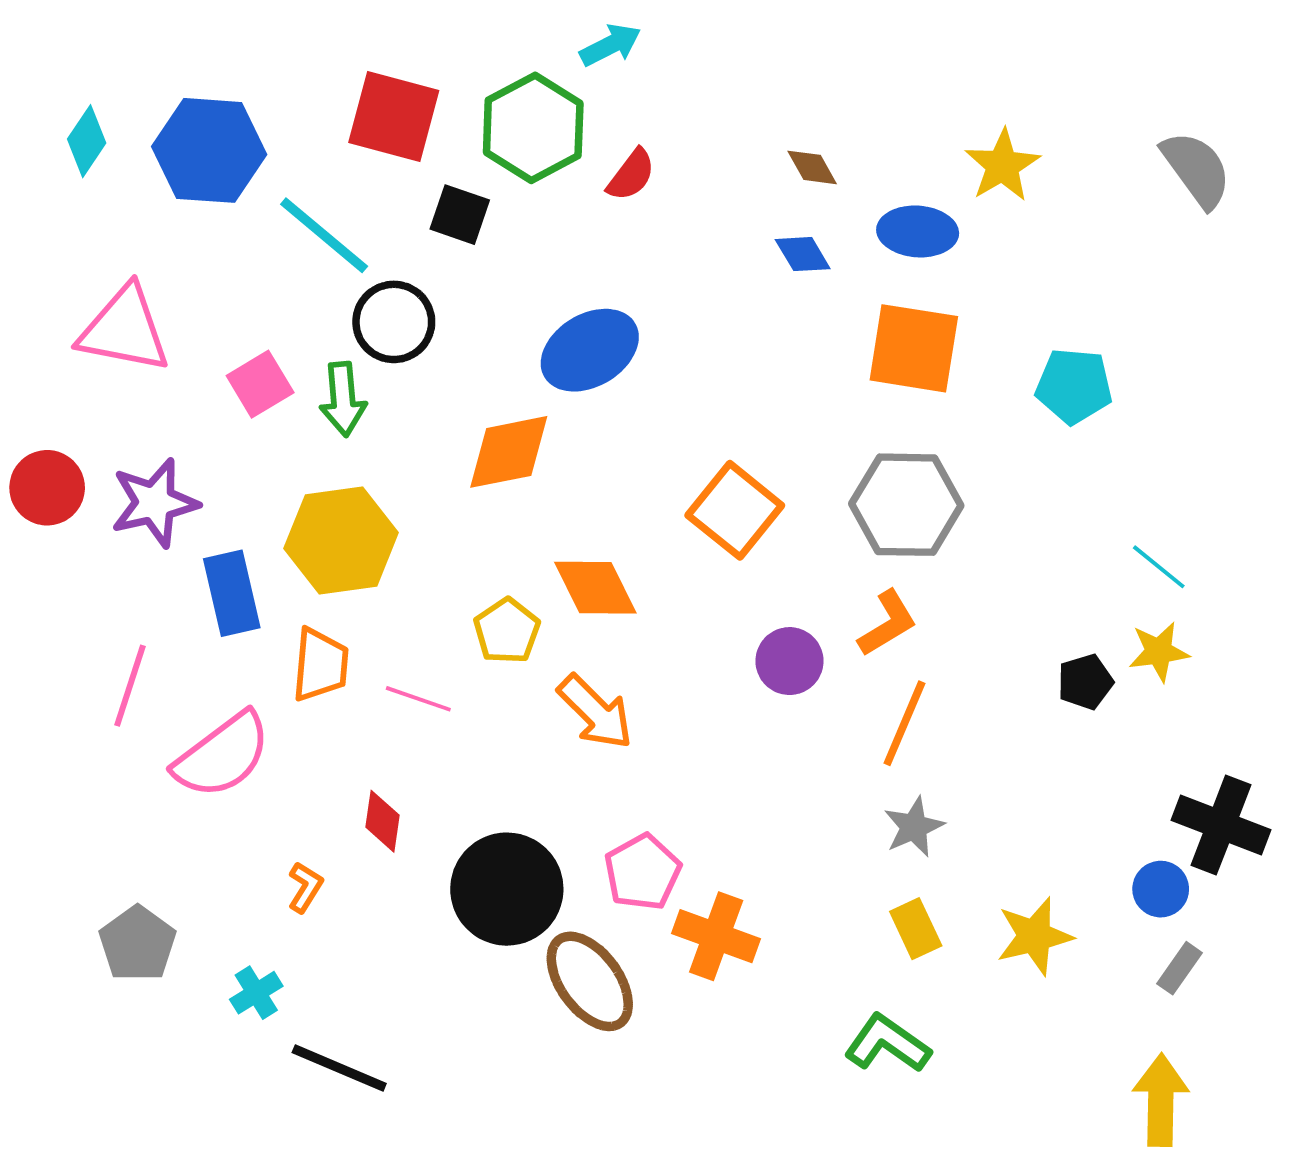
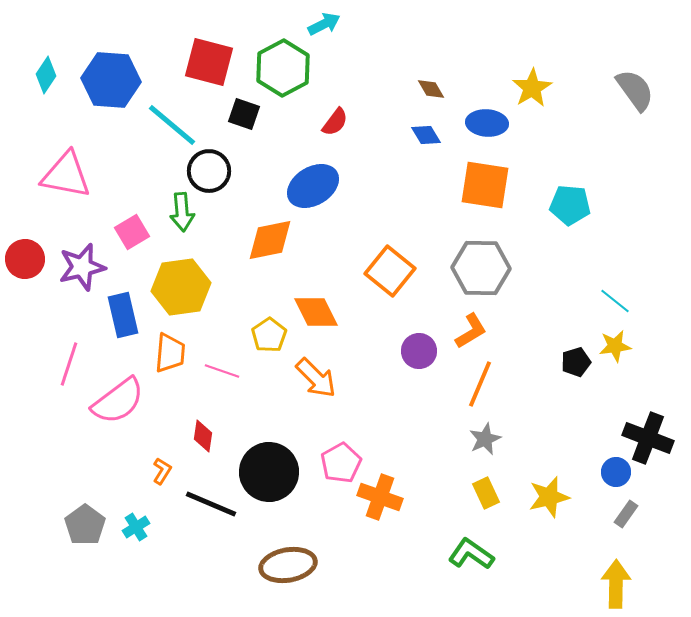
red semicircle: (631, 175) -> (335, 122), moved
pink square: (260, 384) -> (132, 232), moved
gray pentagon: (138, 944) -> (85, 525), moved
brown ellipse: (590, 981) -> (288, 565), moved, turned -64
black line: (339, 1068) -> (211, 504), moved

